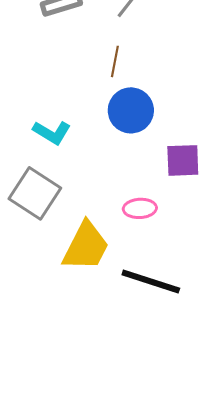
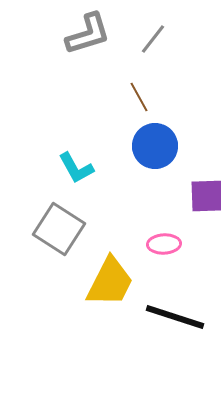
brown line: (115, 61) -> (139, 97), turned -40
cyan L-shape: (52, 132) -> (76, 168), turned 30

